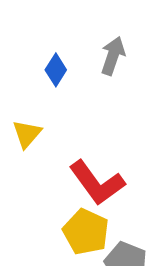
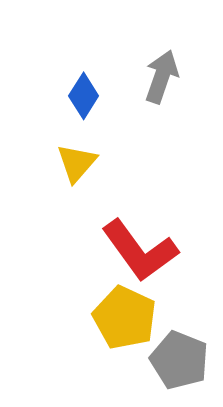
yellow triangle: (27, 134) -> (77, 163), moved

